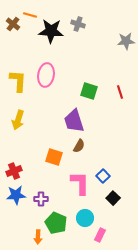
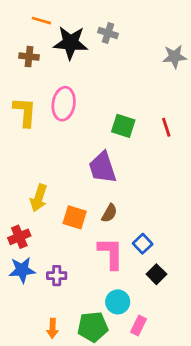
brown cross: (13, 24) -> (29, 57), moved, turned -32
yellow arrow: (18, 120) -> (39, 198), moved
brown semicircle: (79, 146) -> (109, 213), moved
green pentagon: (56, 223) -> (93, 327), moved, turned -30

